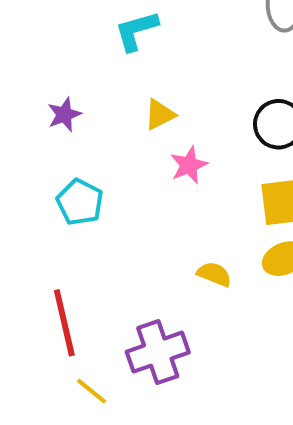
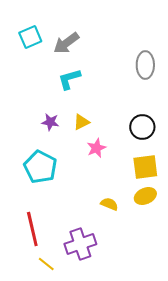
purple star: (64, 114) -> (50, 122), moved, turned 30
cyan pentagon: (80, 202) -> (40, 167), size x1.4

